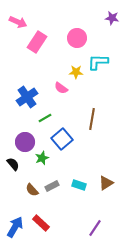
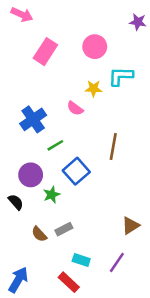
pink arrow: (18, 22) -> (22, 15), moved
cyan rectangle: (79, 185) -> (81, 260), moved
red rectangle: (41, 223) -> (69, 282), moved
purple line: (95, 228) -> (117, 262), moved

